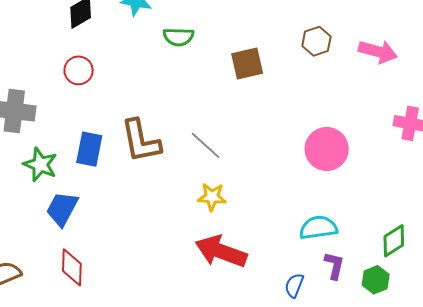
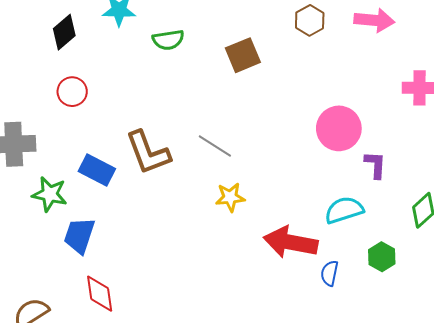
blue rectangle: (89, 149) -> (97, 170), turned -64
red arrow: (221, 251) -> (291, 242), moved
purple L-shape: (334, 266) -> (375, 165), moved
green hexagon: (376, 280) -> (382, 257), moved

